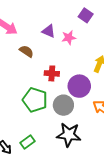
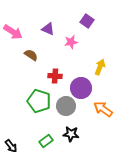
purple triangle: (49, 31) -> (48, 29), moved
black star: (69, 135) -> (71, 134), size x0.7
green rectangle: (28, 142) -> (46, 141), moved

